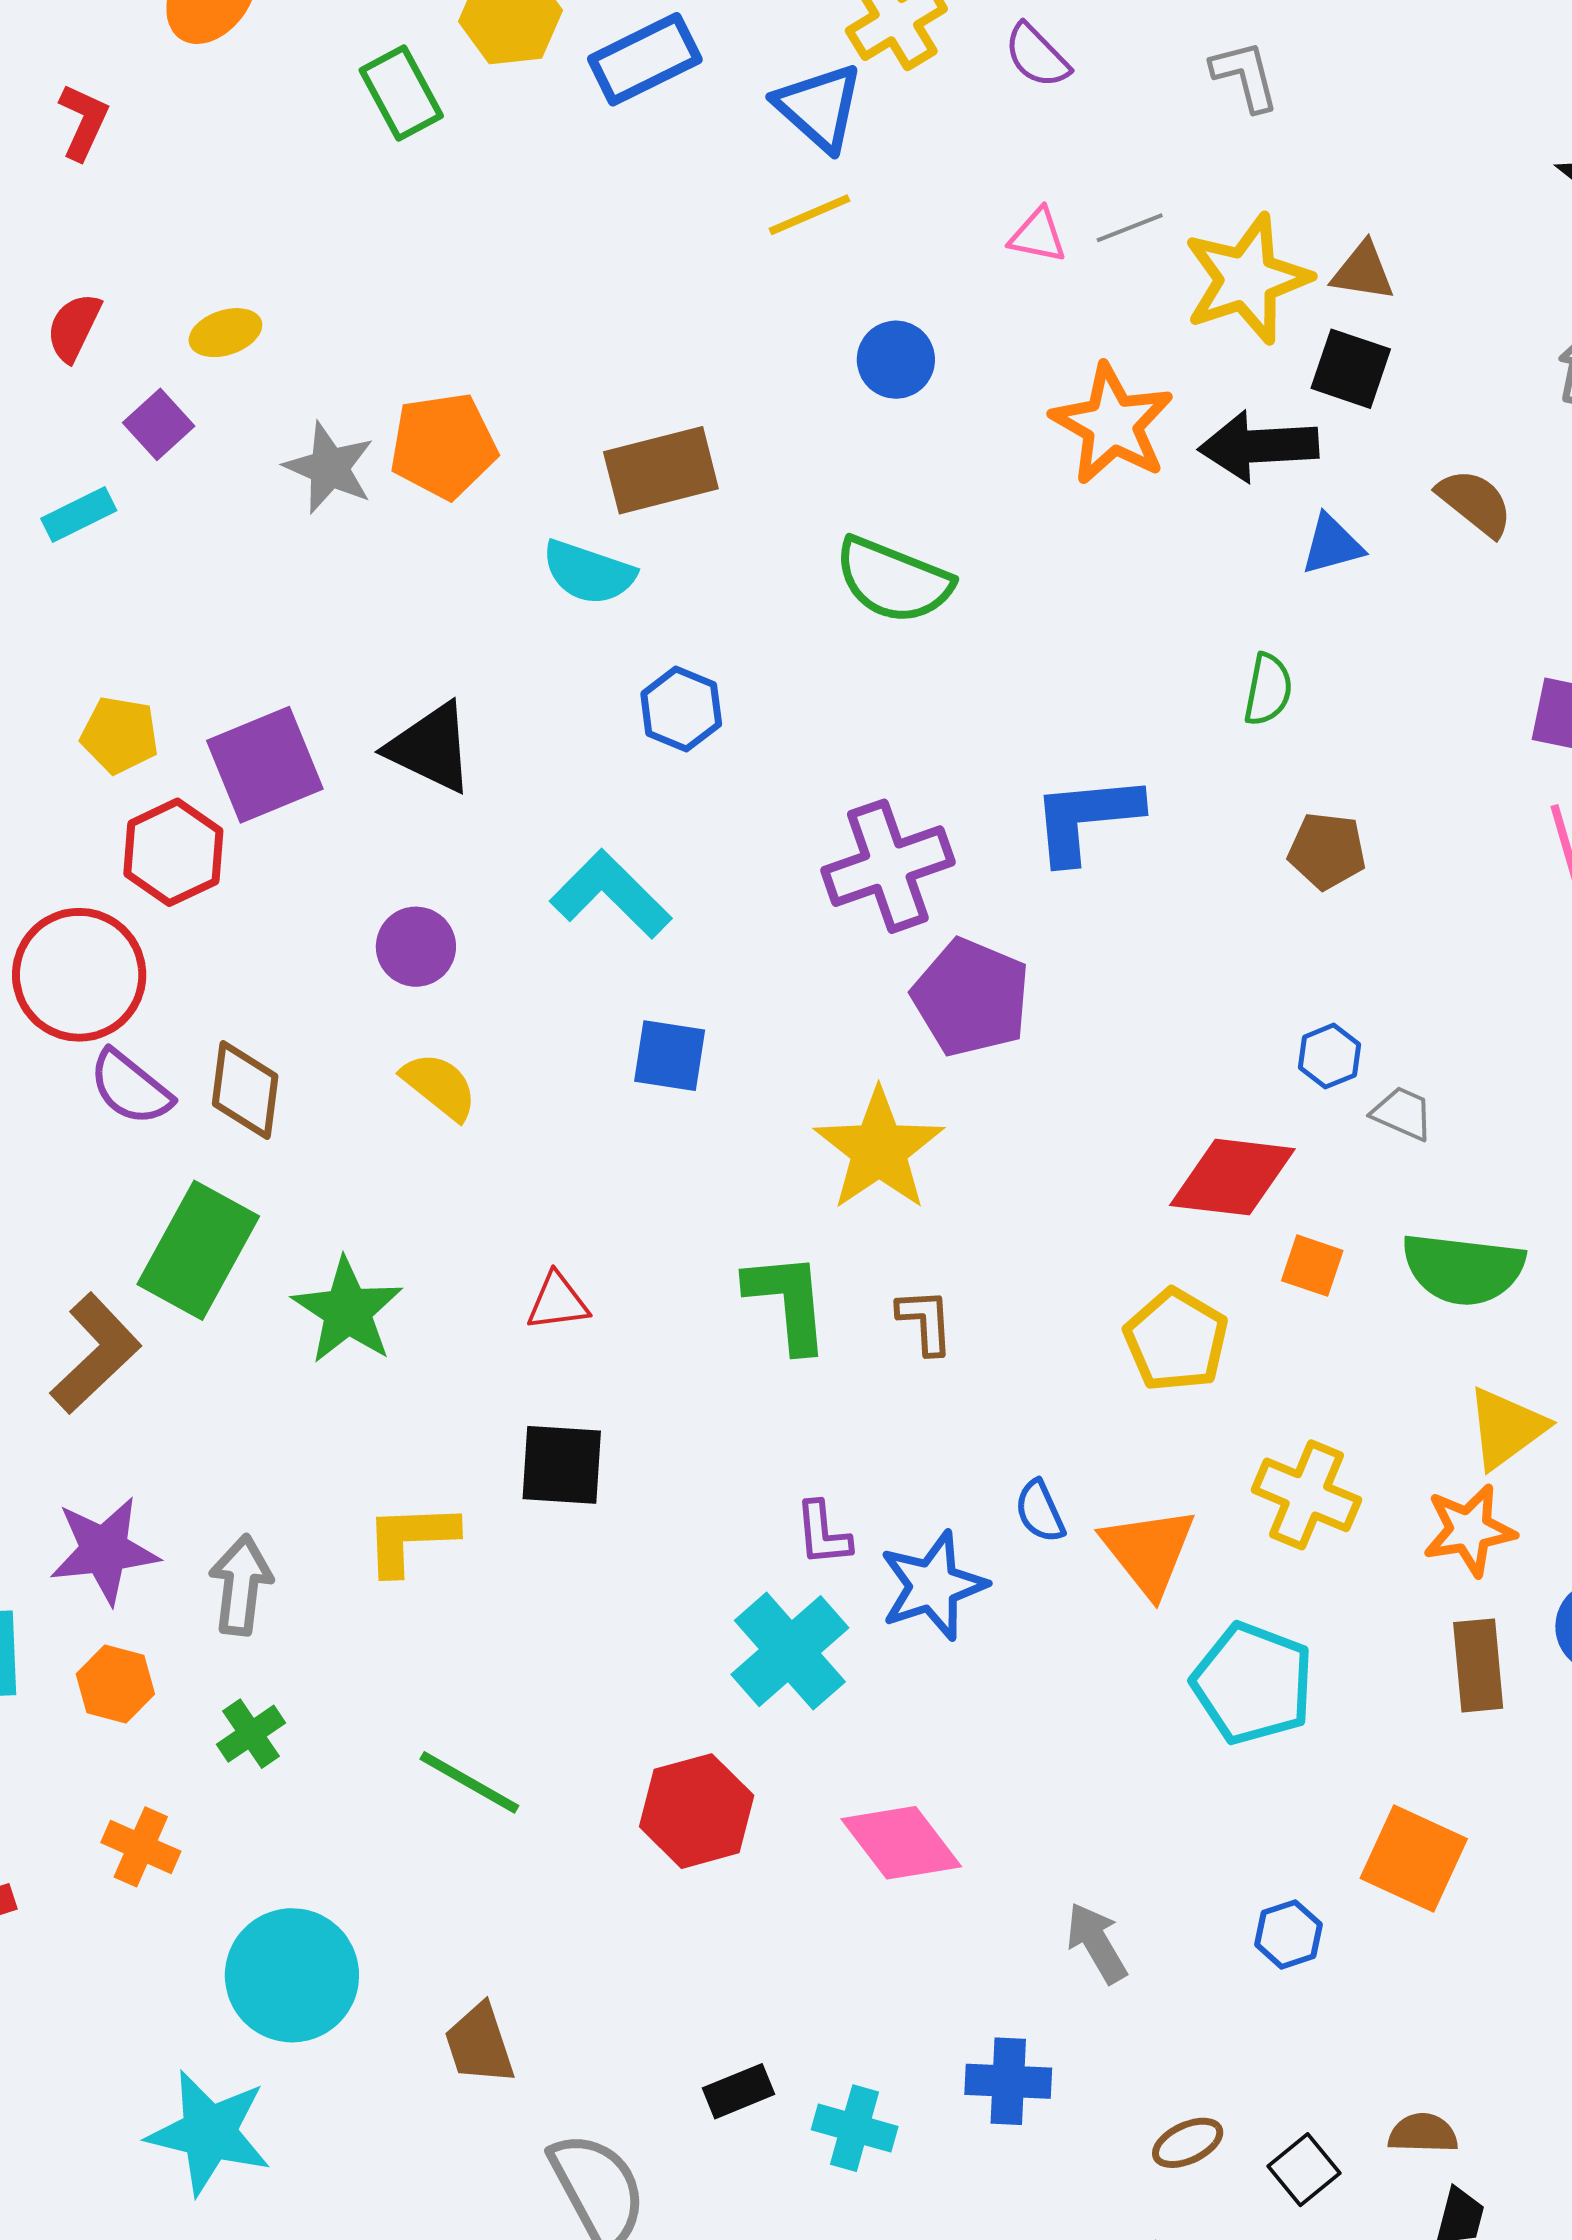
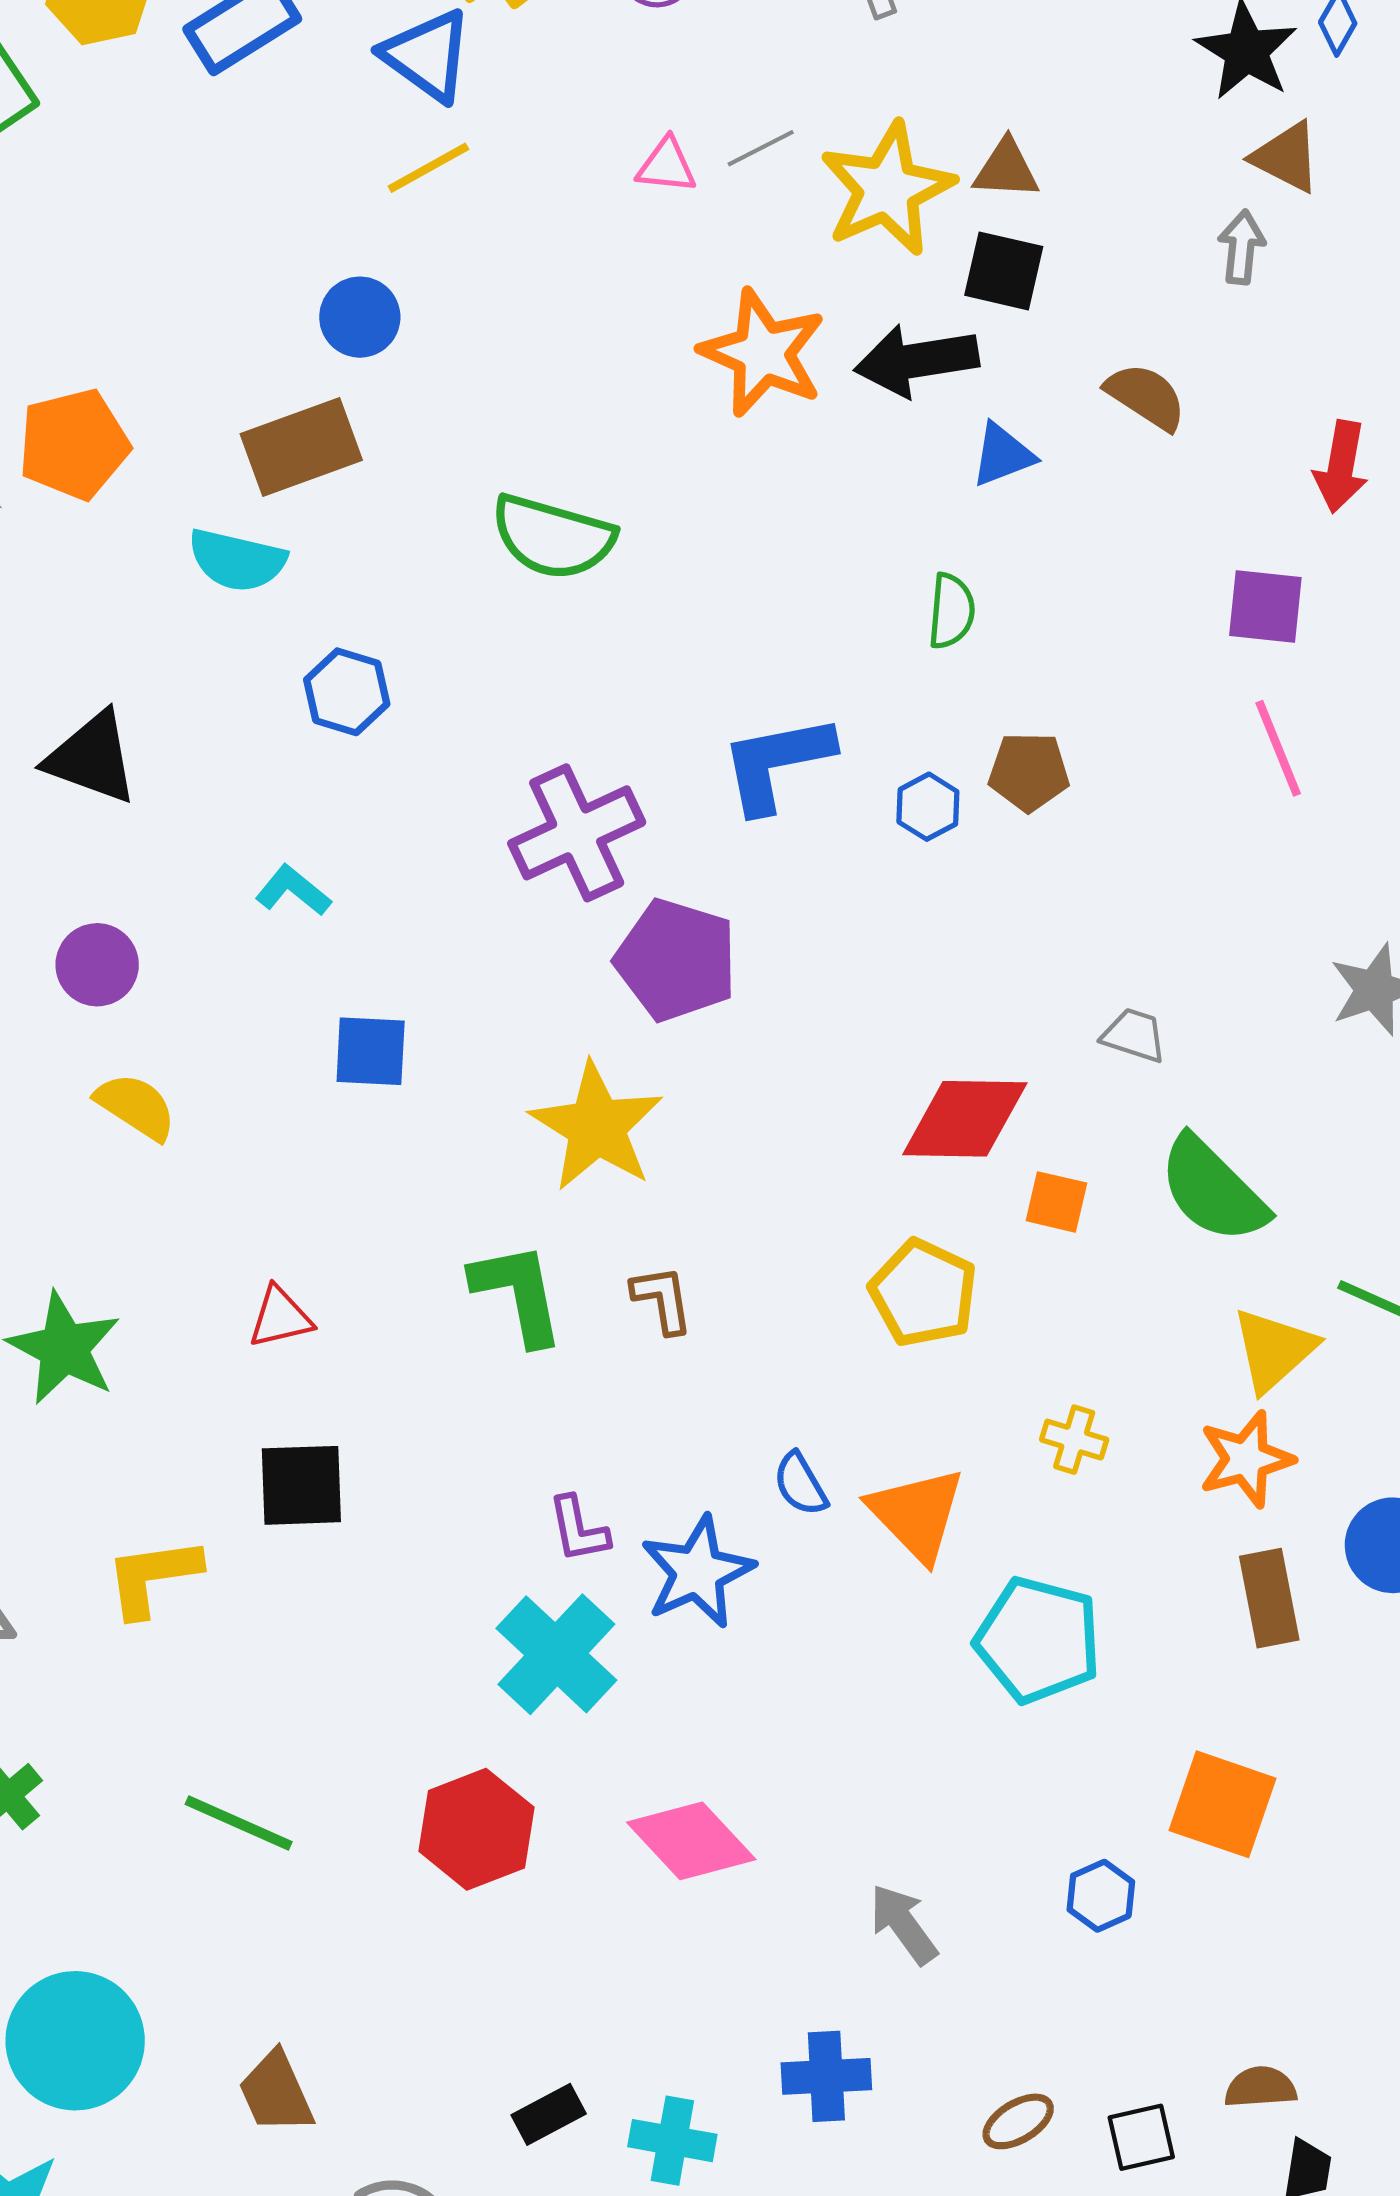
blue circle: (896, 360) -> (360, 317), moved
cyan L-shape: (611, 894) -> (293, 891), size x0.6
blue hexagon: (1329, 1056) -> (928, 807), moved
green semicircle: (1463, 1269) -> (1213, 1190), turned 44
yellow cross: (1306, 1495) -> (1074, 1440), size x0.6
black square: (1304, 2170) -> (1141, 2137), turned 32

